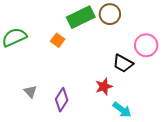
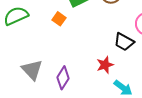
gray triangle: (30, 92) -> (32, 70), size x1.6

